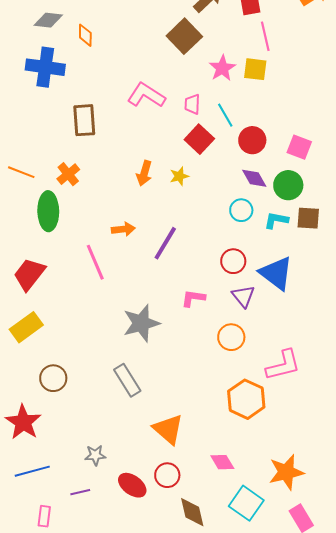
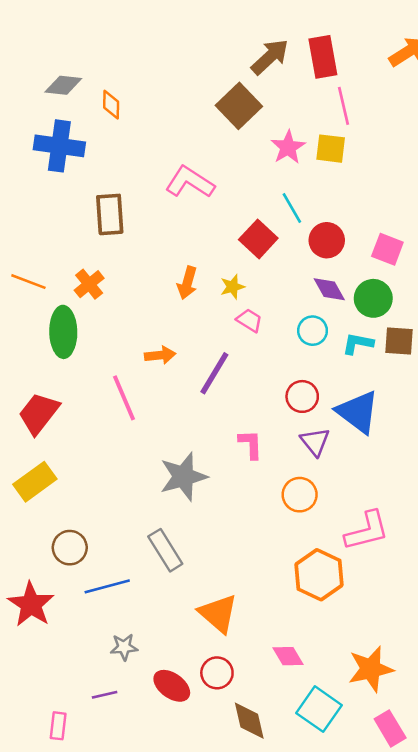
pink trapezoid: (192, 104) -> (249, 320), moved, turned 120
pink L-shape: (193, 298) -> (251, 444), turned 80
blue line: (32, 471) -> (107, 586), moved

